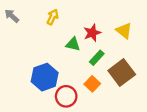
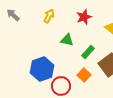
red star: (92, 33) -> (84, 17), moved

